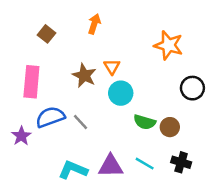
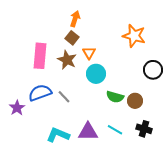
brown square: (46, 34) -> (72, 38), moved
pink rectangle: (31, 82) -> (40, 56), moved

